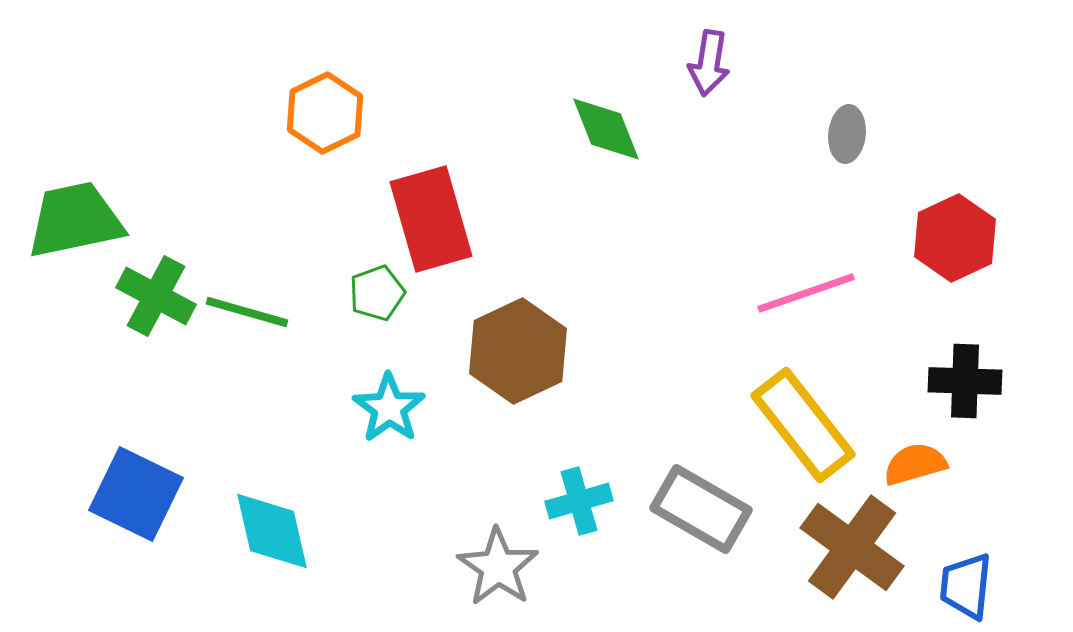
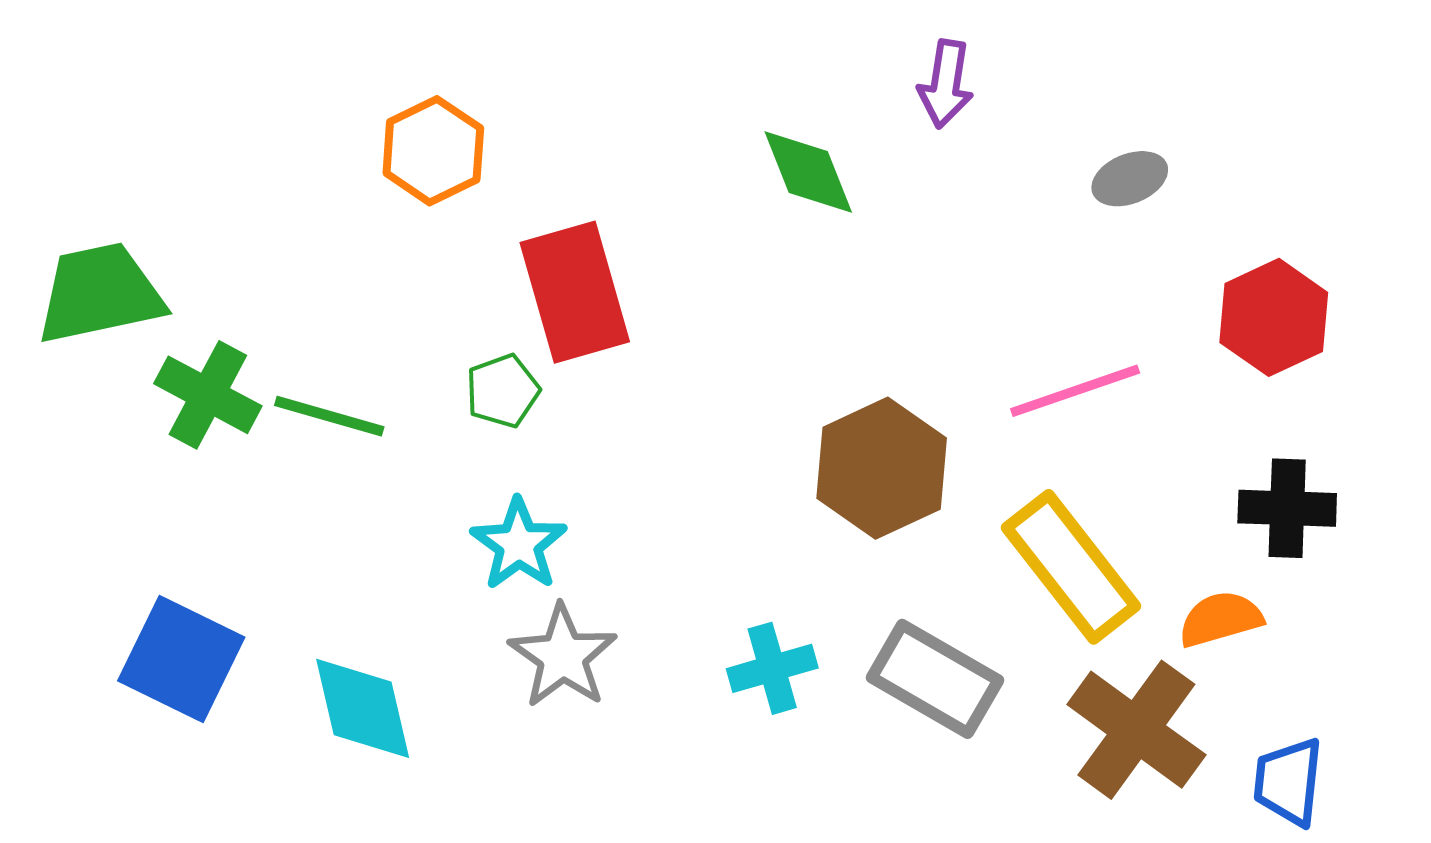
gray ellipse: (847, 134) -> (1130, 179), turned 62
brown hexagon: (518, 351) -> (882, 468), moved
gray star: (498, 567) -> (563, 656), moved

